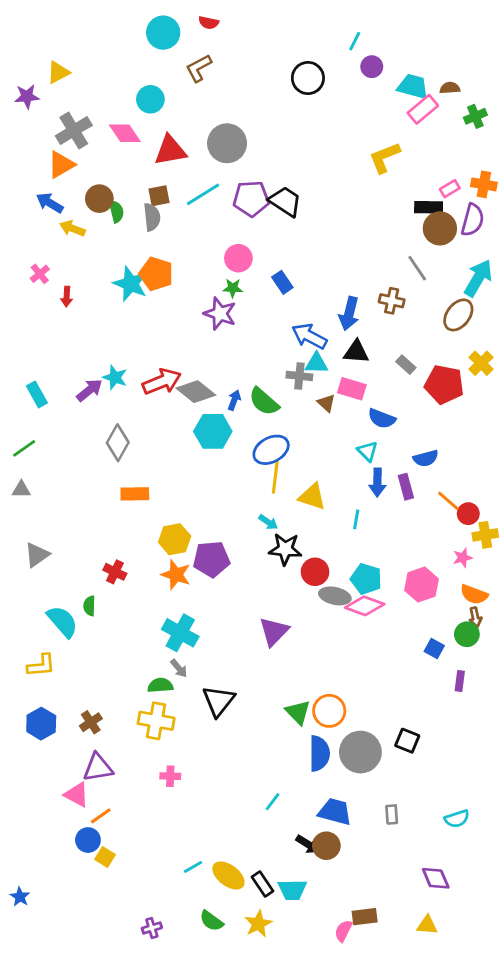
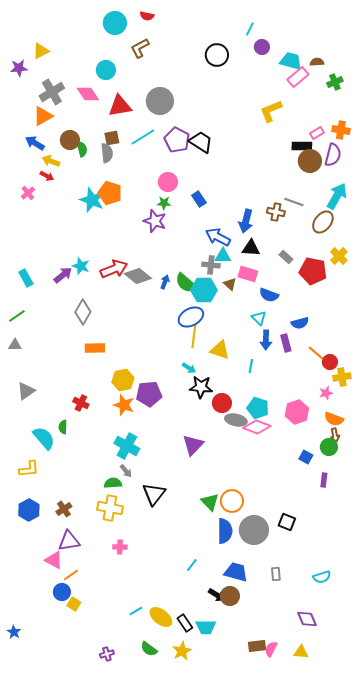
purple pentagon: (251, 199) -> (177, 140), turned 30
gray line: (417, 268) -> (294, 202), moved, turned -36
red arrow: (67, 297) -> (47, 176), moved, turned -64
cyan hexagon: (213, 431) -> (204, 290), moved
pink semicircle: (343, 931) -> (271, 649), moved

